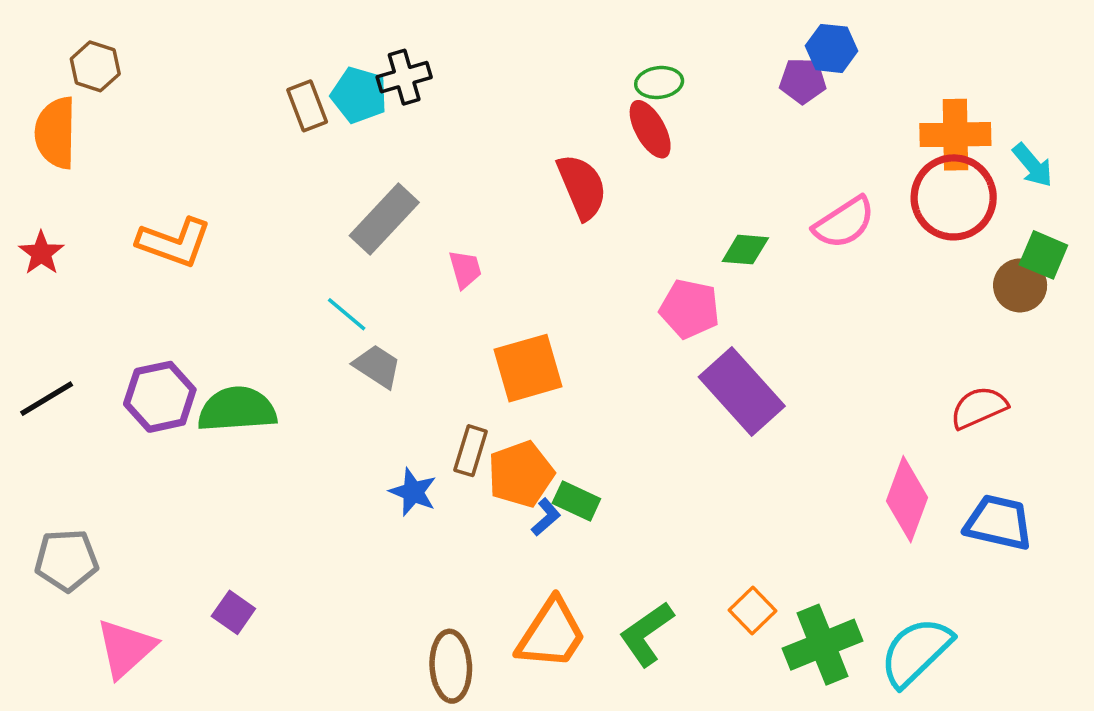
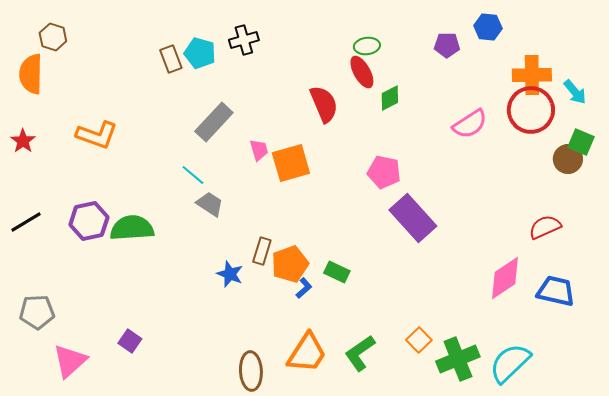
blue hexagon: (832, 48) -> (488, 27), moved
black cross: (404, 77) -> (244, 40), moved
green diamond: (745, 250) -> (390, 98), moved, turned -32
orange square: (528, 368) -> (291, 163), moved
pink diamond: (907, 499) -> (505, 278), turned 36
green rectangle: (576, 501) -> (337, 272), moved

